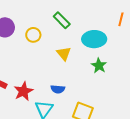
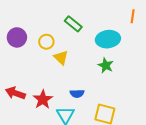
yellow triangle: (64, 54) -> (61, 58), moved
green star: (99, 66) -> (106, 65), moved

